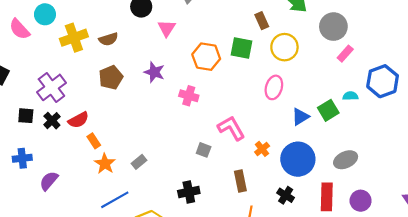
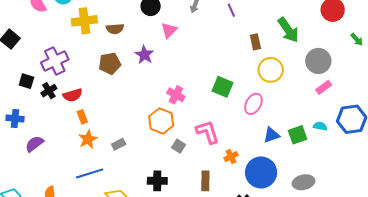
green square: (241, 48) -> (222, 87), moved
orange hexagon: (206, 57) -> (161, 121), moved
purple star: (154, 72) -> (144, 55), moved

